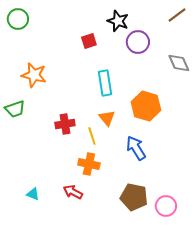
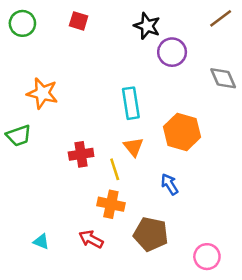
red square: (89, 41) -> (79, 21), moved, turned 35
blue arrow: (136, 148) -> (170, 184), size x0.7
brown pentagon: (134, 197) -> (151, 234), moved

